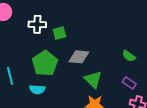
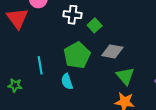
green square: (59, 33) -> (95, 25), turned -32
cyan semicircle: (37, 89) -> (67, 82), turned 63

